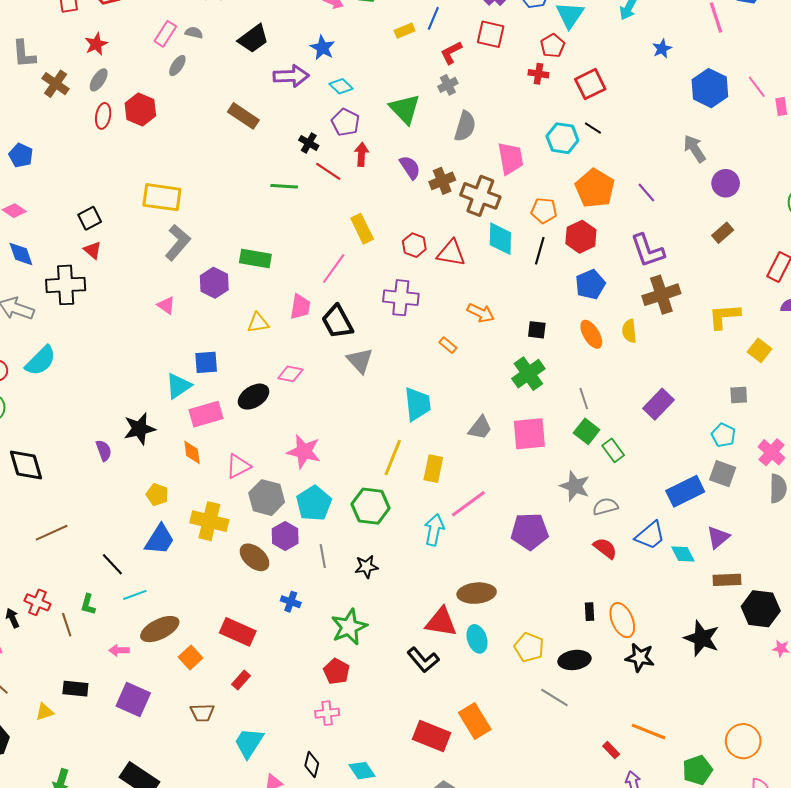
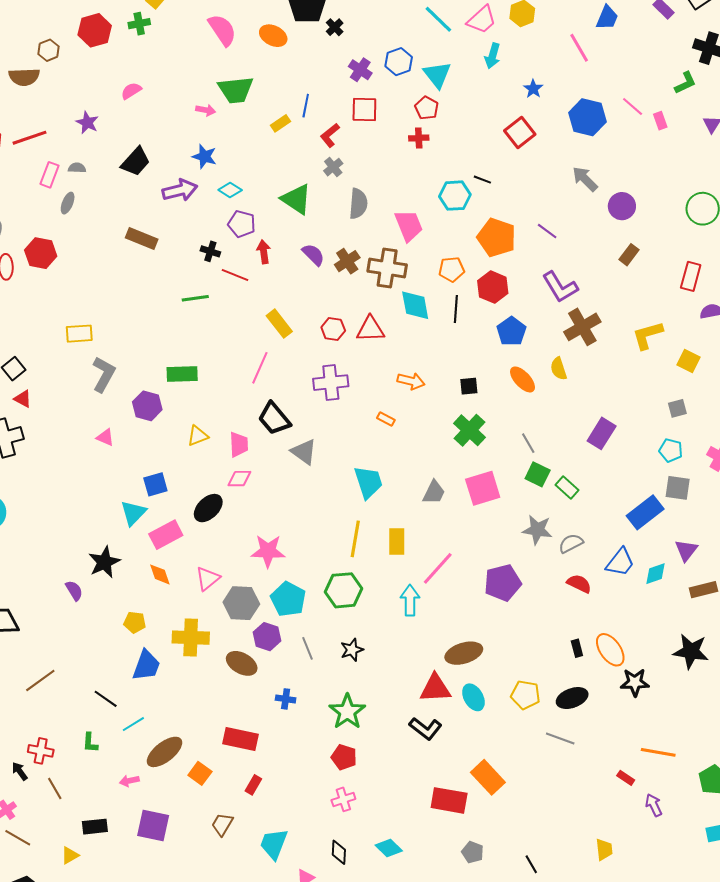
red square: (590, 84) -> (520, 132), moved
yellow rectangle: (162, 197) -> (79, 334), size x0.7
pink trapezoid: (300, 307) -> (239, 444), moved
cyan diamond: (683, 554) -> (656, 574), turned -70
brown line: (67, 625) -> (55, 789), moved
brown trapezoid: (202, 713) -> (222, 824), turned 135

